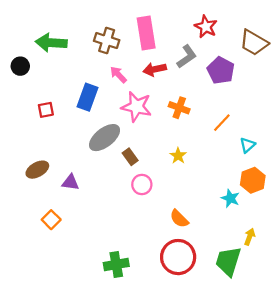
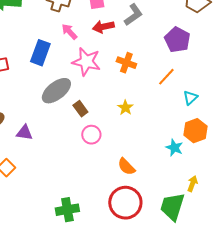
purple pentagon: (221, 70) -> (177, 40), moved

